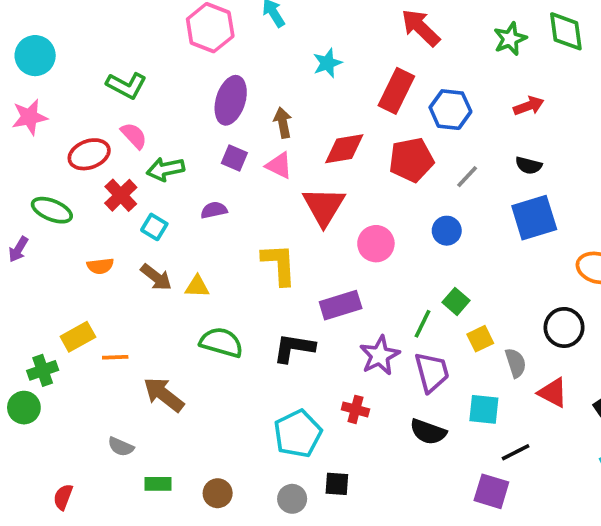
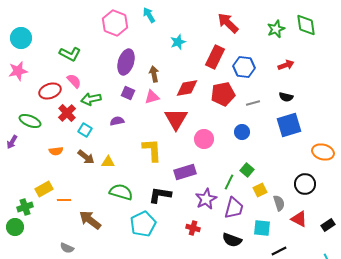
pink triangle: (279, 165) -> (152, 97), turned -42
gray line: (467, 177) -> (253, 103), turned 32
purple trapezoid: (432, 372) -> (234, 208), turned 30
cyan pentagon: (298, 434) -> (143, 224), moved

